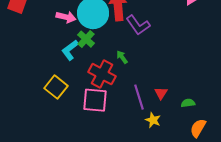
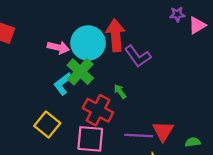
green cross: (86, 39) -> (80, 72), size x1.4
red triangle: (161, 93) -> (163, 131), size x1.5
purple line: (139, 97) -> (139, 136), turned -70

